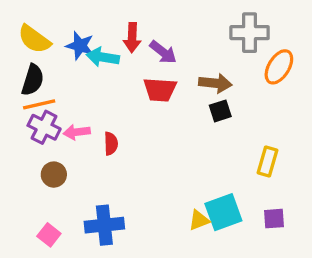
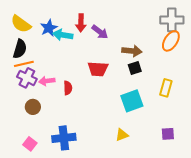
gray cross: (250, 33) -> (172, 20), moved
blue star: (80, 46) -> (49, 28), turned 30
red trapezoid: (160, 90) -> (98, 69), moved
yellow rectangle: (268, 161) -> (166, 88), moved
cyan square: (223, 212) -> (132, 101), moved

